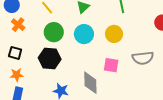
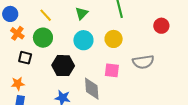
green circle: (54, 32) -> (43, 38), moved
black square: (15, 53) -> (25, 58), moved
black hexagon: (50, 58) -> (63, 66), moved

